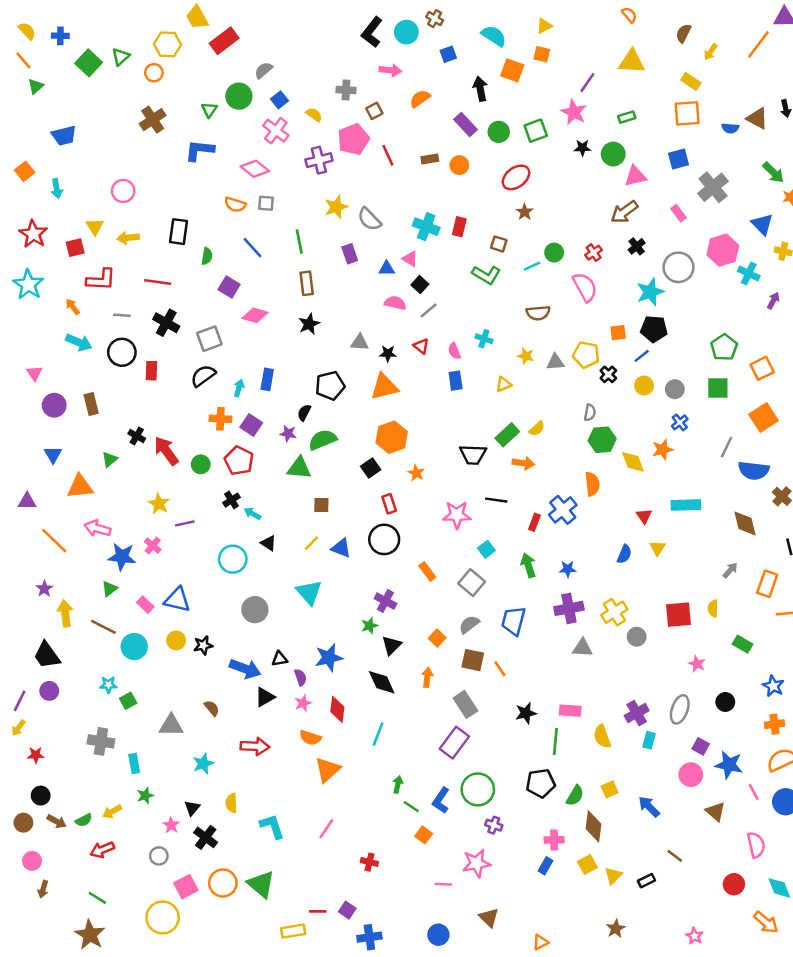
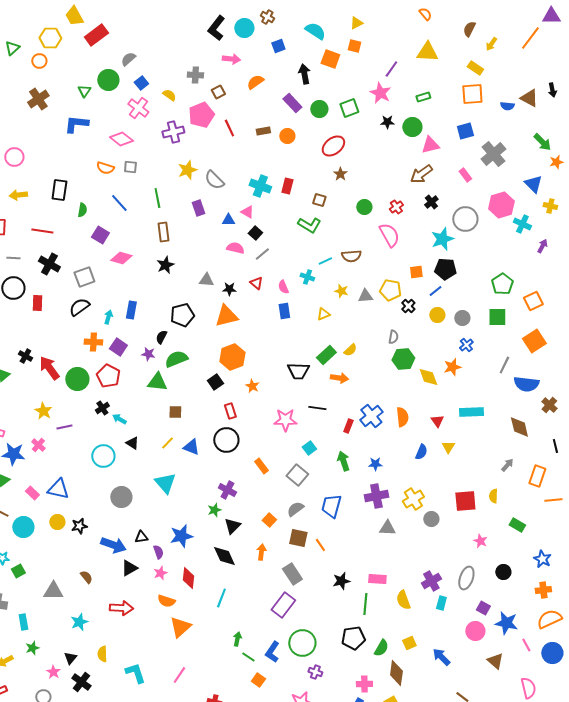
cyan line: (532, 266) -> (325, 261), moved
green circle: (201, 464) -> (77, 379), size x1.5
orange semicircle: (592, 484) -> (402, 417), moved

